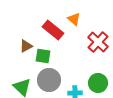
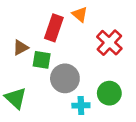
red rectangle: (53, 30) -> (54, 28), turned 70
gray circle: (49, 80) -> (65, 78), moved

